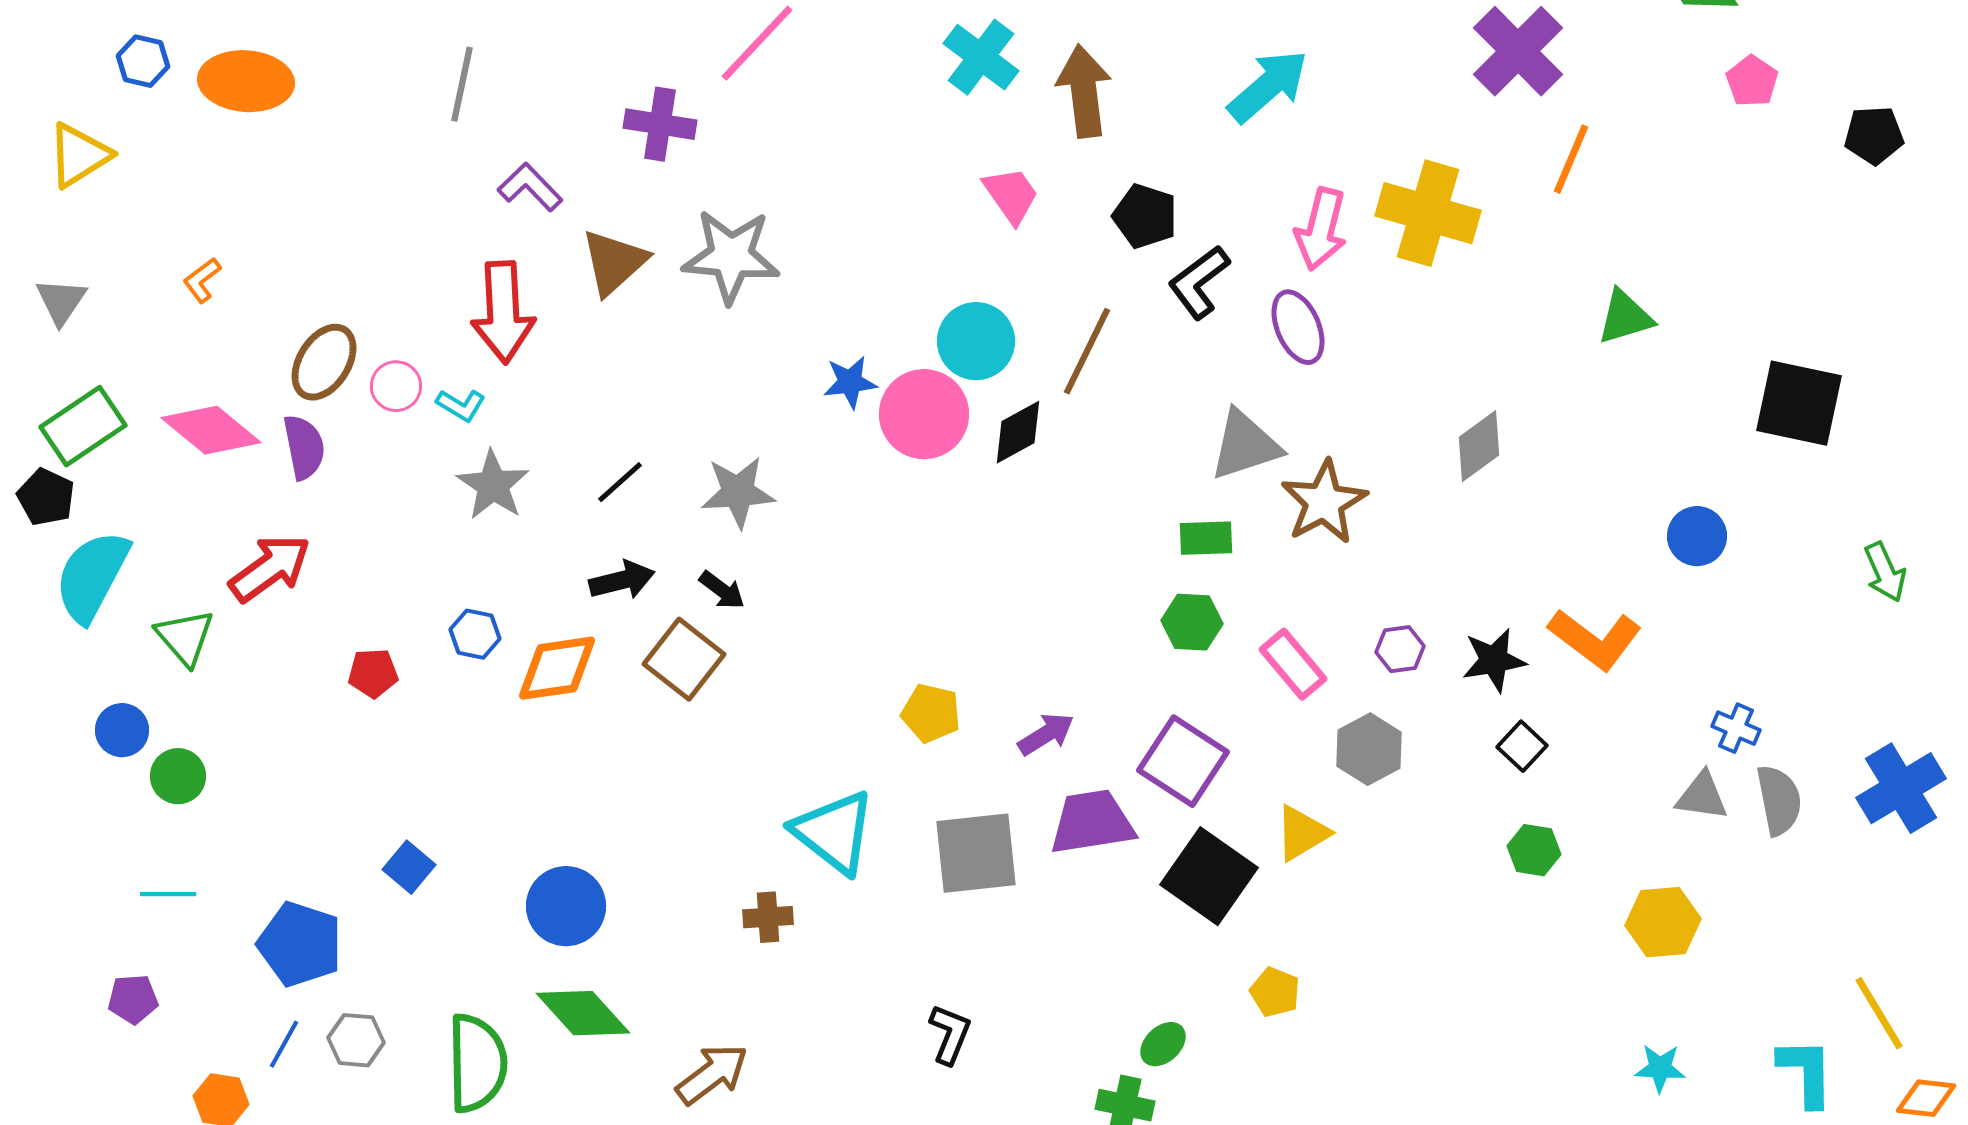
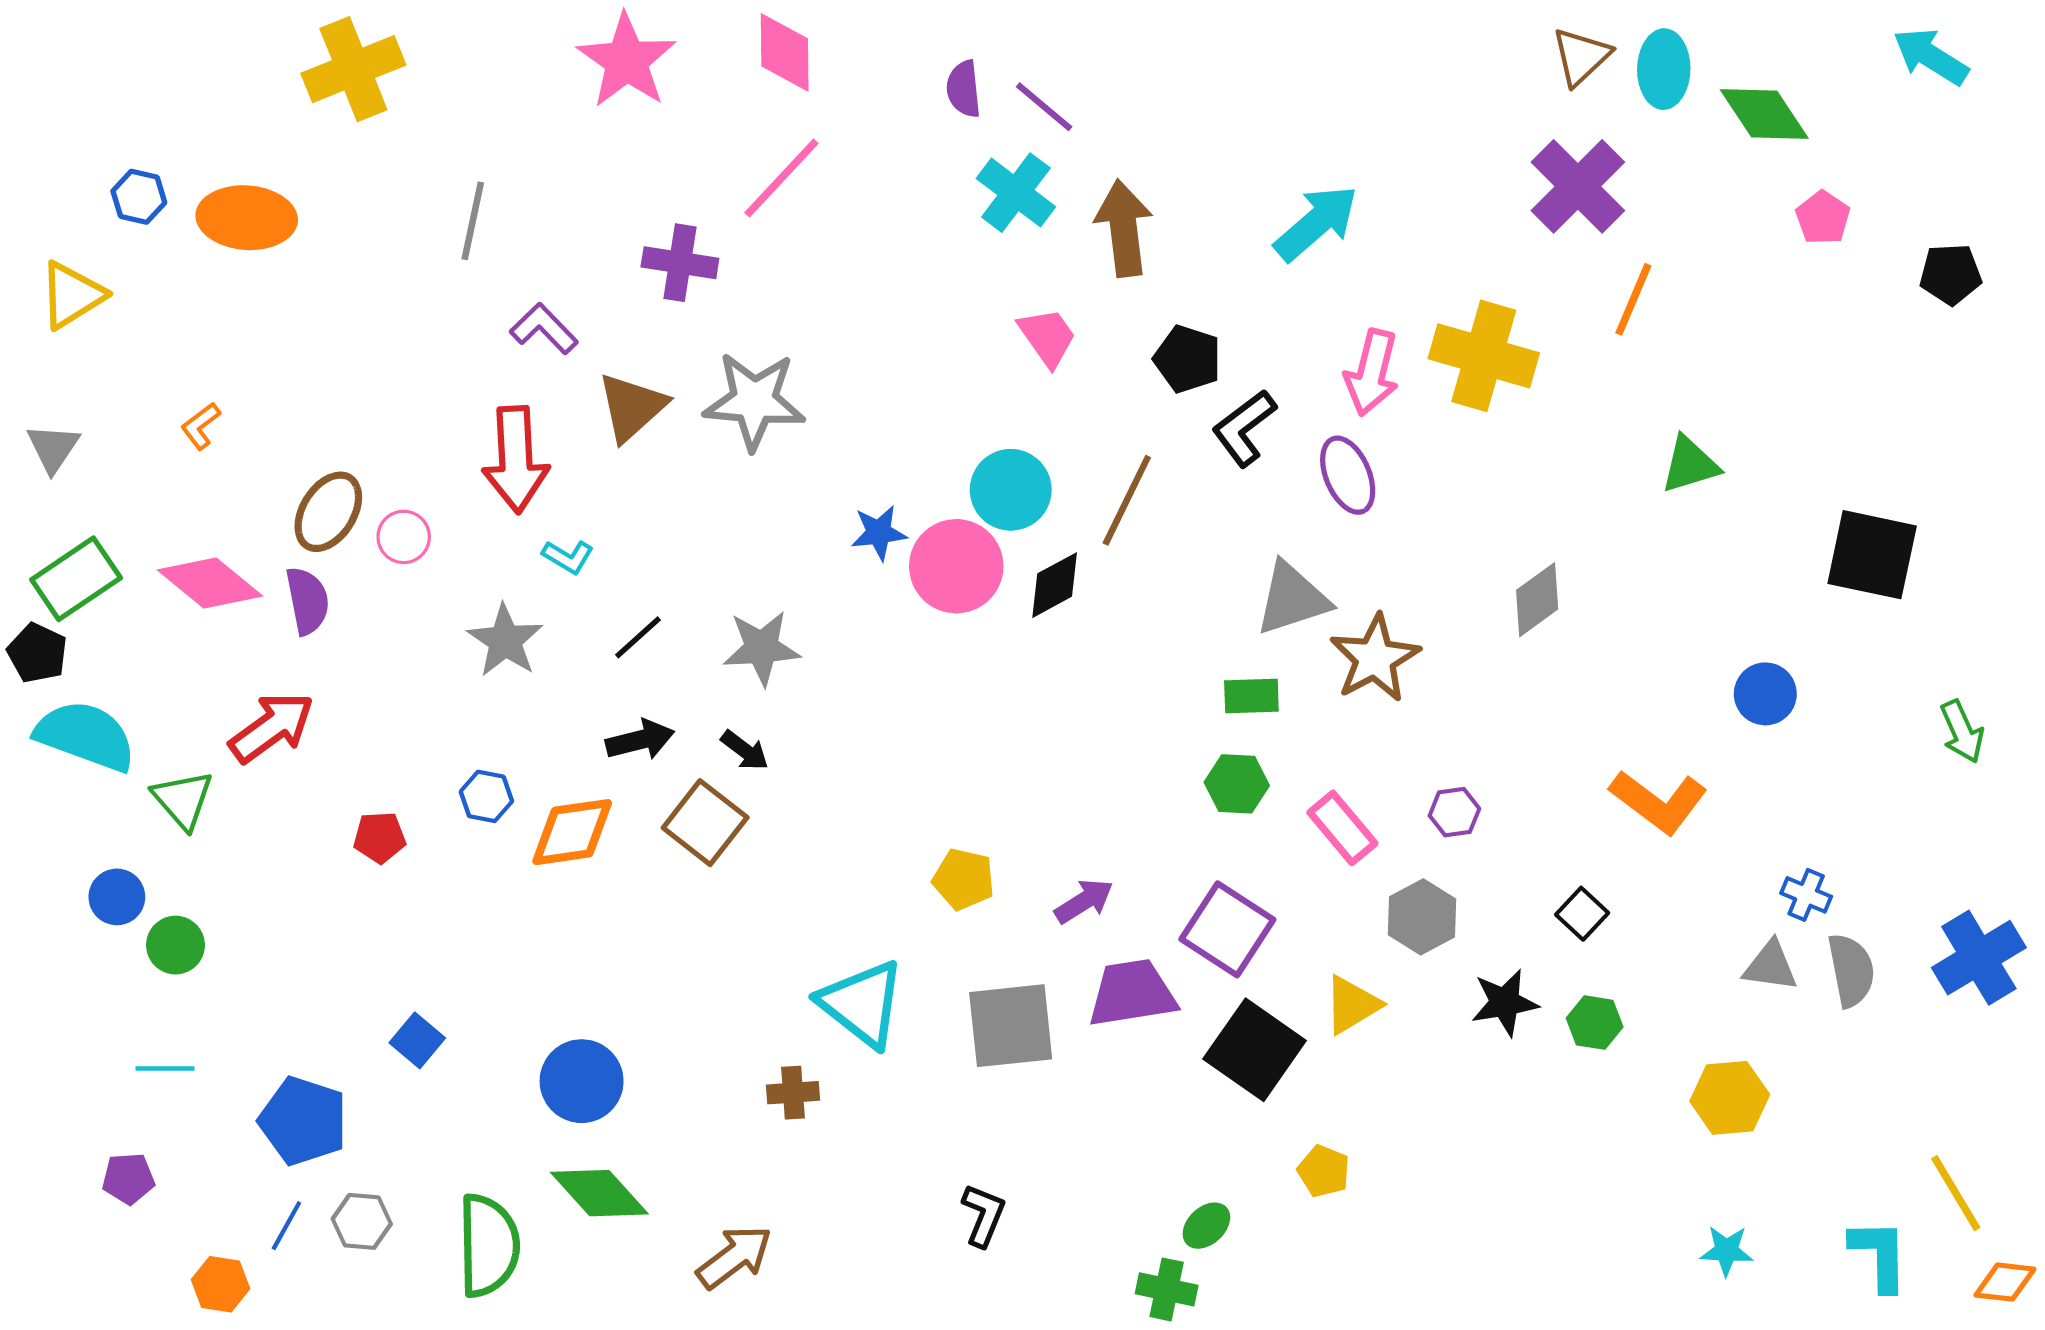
cyan L-shape: (461, 405) -> (568, 557), moved
cyan semicircle: (92, 576) -> (85, 736), turned 82
black star: (1494, 660) -> (1505, 1003), moved

